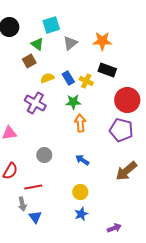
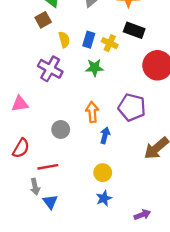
yellow semicircle: (47, 78) -> (64, 40), turned 96
blue rectangle: (68, 78) -> (89, 40), turned 48
orange arrow: (80, 123) -> (92, 112), moved
purple pentagon: (121, 130) -> (132, 107), moved
blue arrow: (82, 160) -> (105, 135), turned 72

